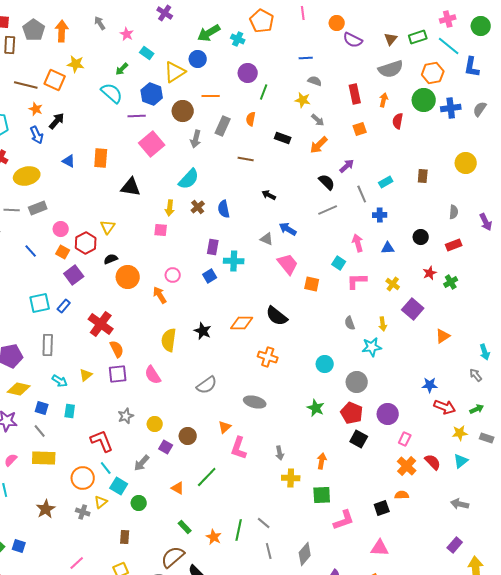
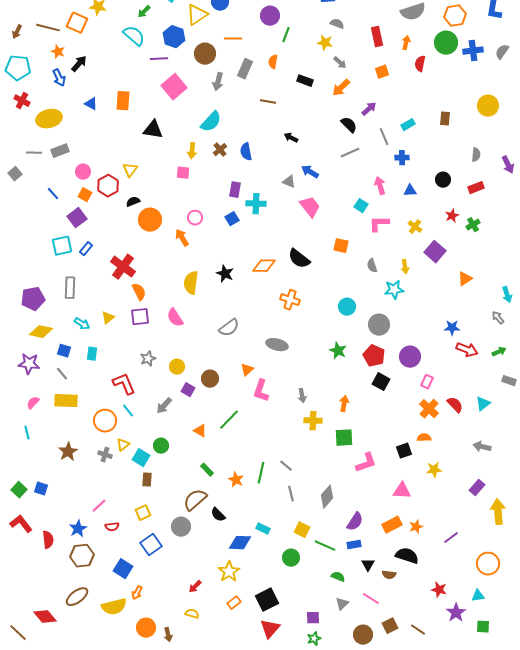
purple square: (74, 275) -> (77, 218), moved
orange square: (312, 284) -> (341, 246), moved
yellow star: (460, 433) -> (434, 470), moved
cyan square: (119, 486) -> (141, 458), moved

